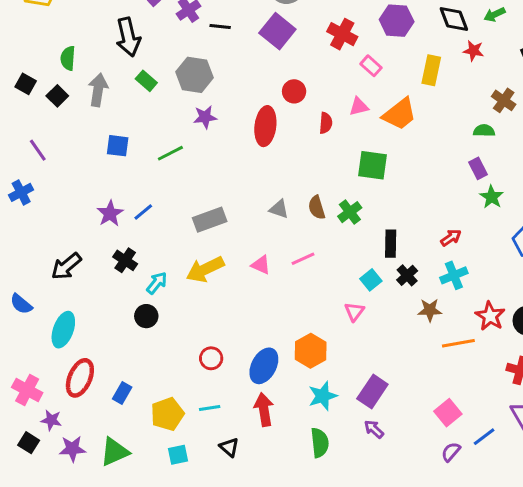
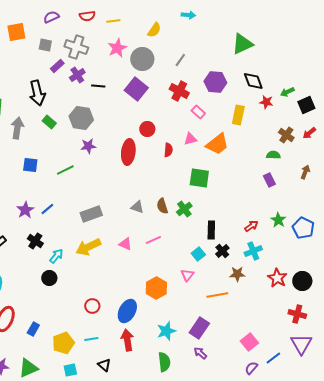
green arrow: (495, 14) -> (287, 92), moved
green star: (492, 197) -> (278, 220), moved
orange line: (458, 343) -> (217, 295), moved
orange hexagon: (311, 351) -> (156, 288), moved

